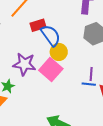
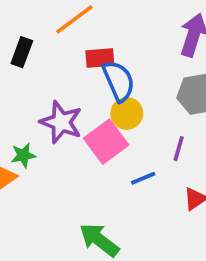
purple line: (91, 74) -> (179, 149), moved
blue line: (89, 84) -> (143, 178), moved, turned -40

